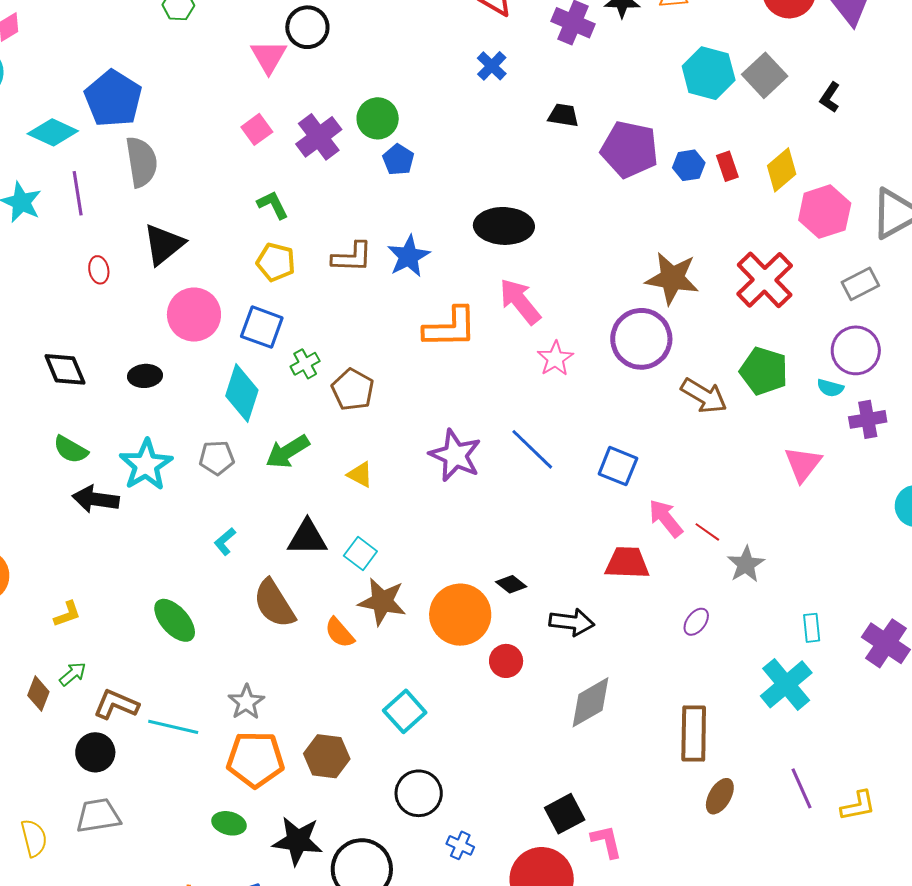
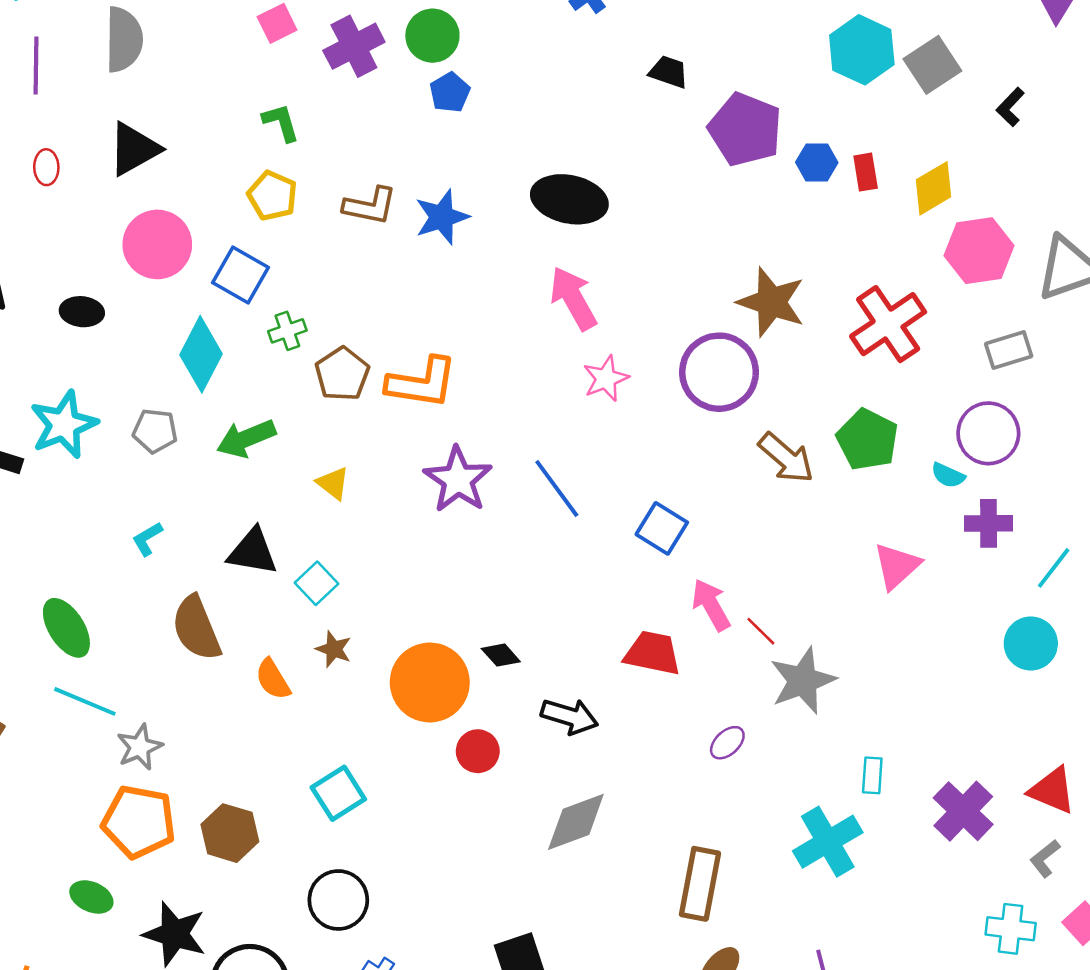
orange L-shape: (450, 328) -> (422, 383), moved
gray star: (746, 564) -> (803, 681), size x1.4
brown star: (382, 602) -> (334, 649), size x0.6
cyan line: (173, 727) -> (85, 701), moved

